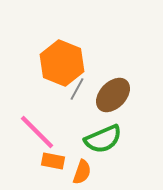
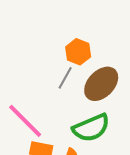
orange hexagon: (62, 63) -> (78, 52), moved, size x0.6

